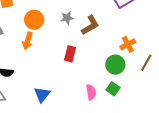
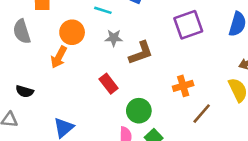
red rectangle: (70, 54) -> (109, 84), turned -63
green circle: (115, 65) -> (139, 111), moved

